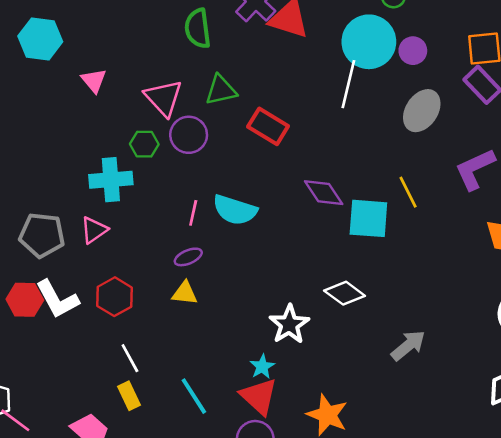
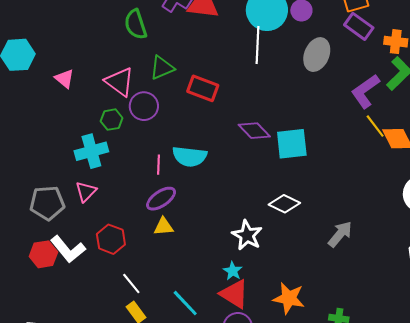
yellow line: (408, 192) -> (375, 126), moved
purple ellipse: (188, 257) -> (161, 199), size x1.4

